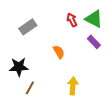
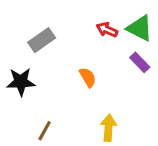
red arrow: (72, 20) -> (107, 30), turned -40
black star: (19, 67) -> (21, 82), moved

